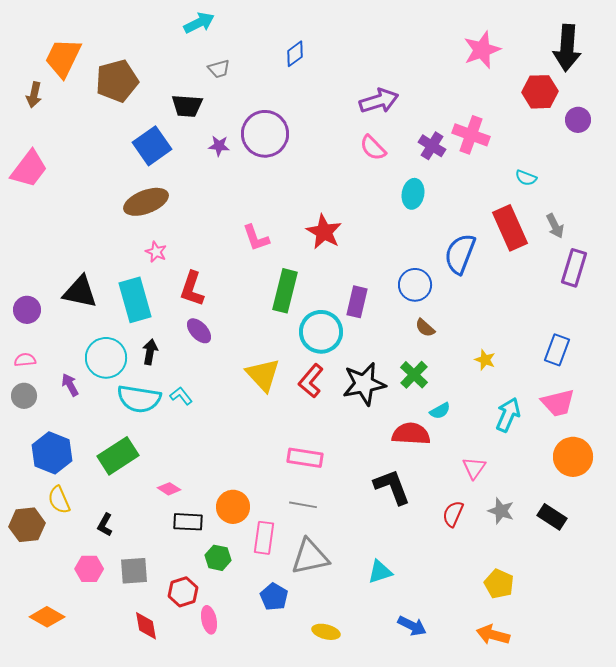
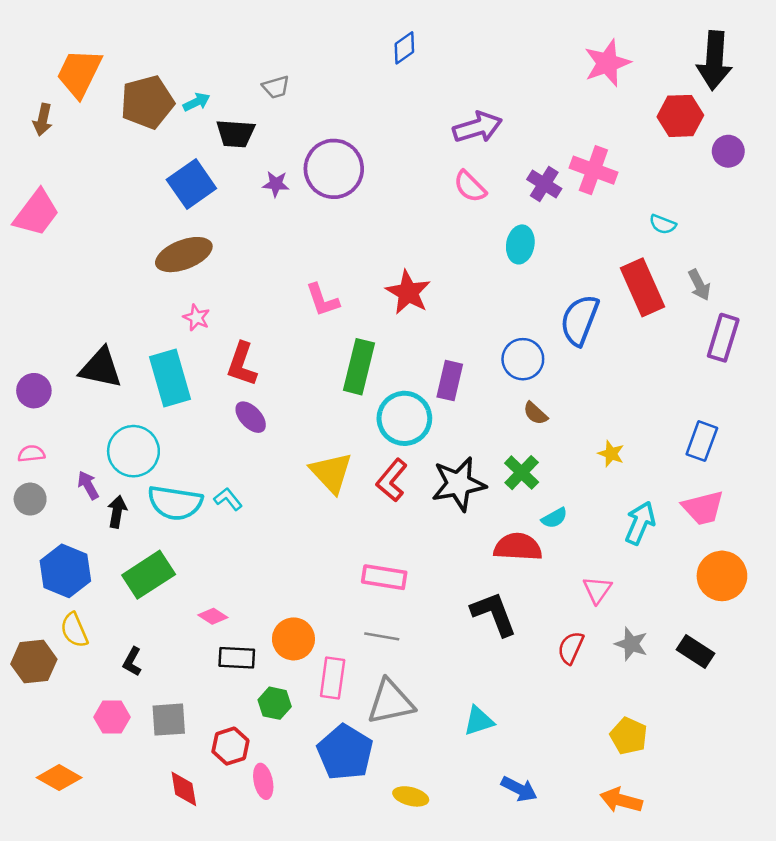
cyan arrow: (199, 23) -> (196, 102), moved, size x0.7
blue diamond: (295, 54) -> (404, 48), moved
black arrow: (150, 352) -> (117, 512), moved
blue pentagon: (274, 597) -> (345, 752), size x1.6

